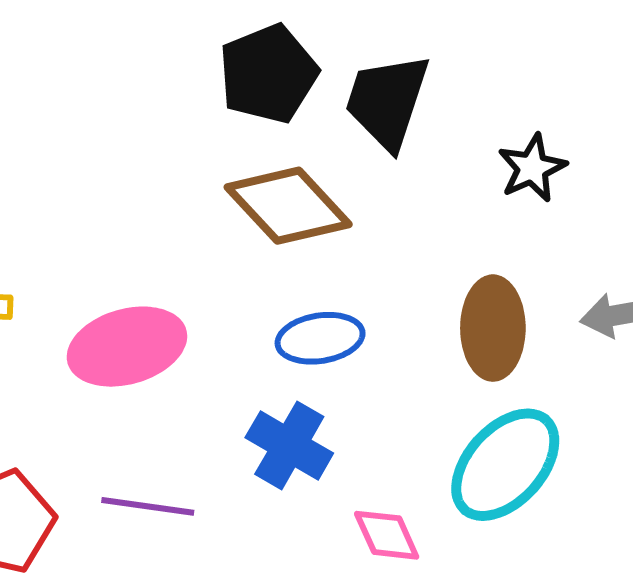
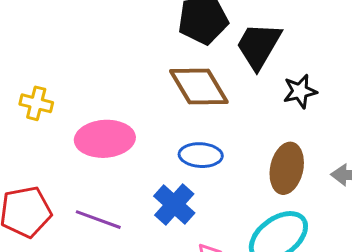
black star: (532, 168) -> (300, 91), moved

